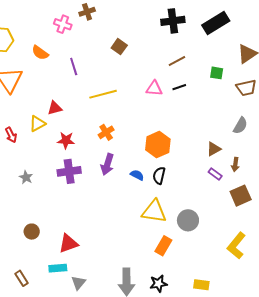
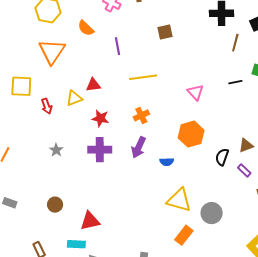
brown square: (119, 47) -> (165, 32), turned 35
brown line: (177, 61) -> (235, 43), moved, turned -54
black line: (179, 87) -> (235, 82), moved
pink triangle: (154, 88) -> (195, 92), moved, turned 36
blue semicircle: (137, 175) -> (167, 162), turned 144
black semicircle: (159, 176) -> (222, 157), moved

